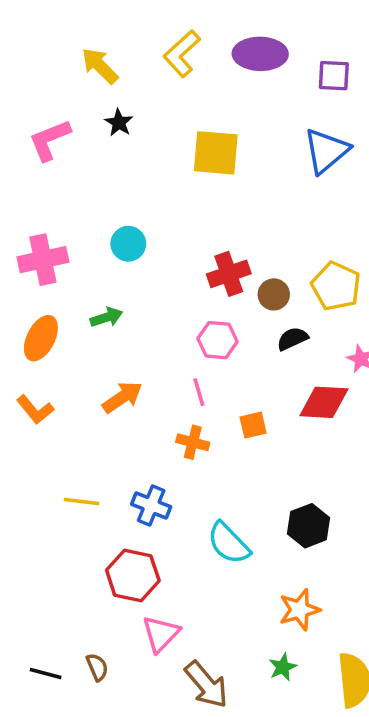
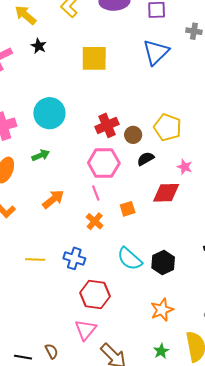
cyan circle: (128, 244) -> (49, 113), size x1.6
pink hexagon: (218, 340) -> (104, 163), size x1.4
orange cross: (193, 442) -> (95, 221), turned 30
cyan semicircle: (229, 543) -> (130, 259), moved
red hexagon: (133, 575) -> (95, 295), moved
green star: (283, 667) -> (161, 351), moved

